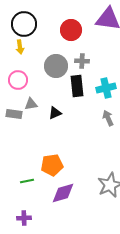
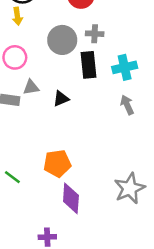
green line: (27, 181) -> (12, 177), moved, turned 48
purple diamond: (63, 193) -> (71, 198), turned -70
purple cross: (24, 218) -> (47, 237), moved

